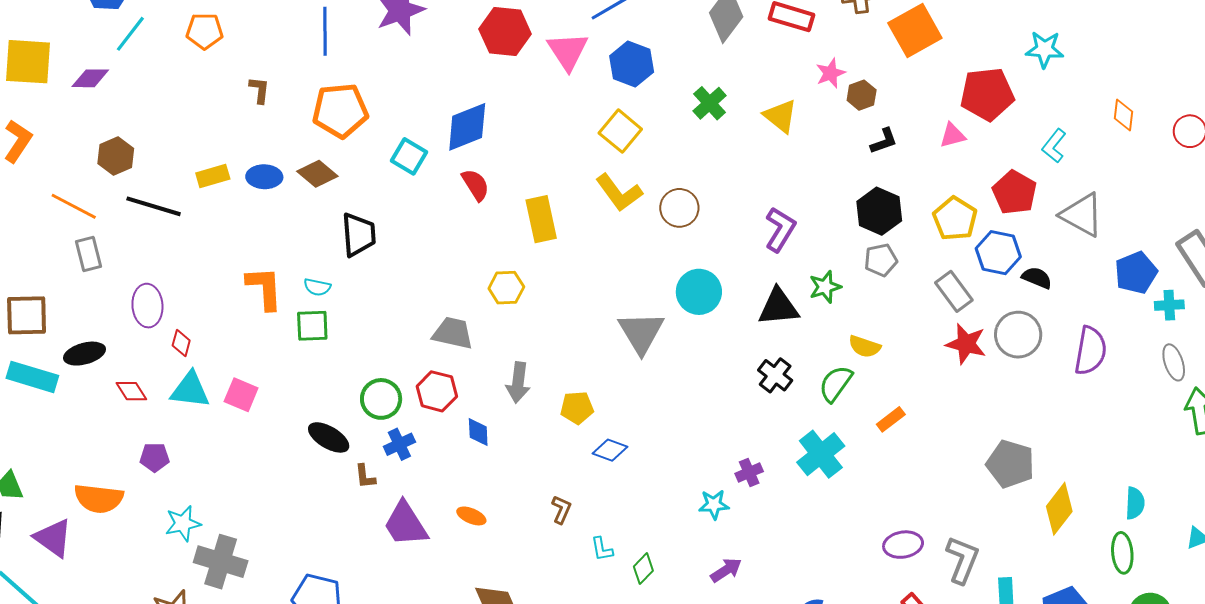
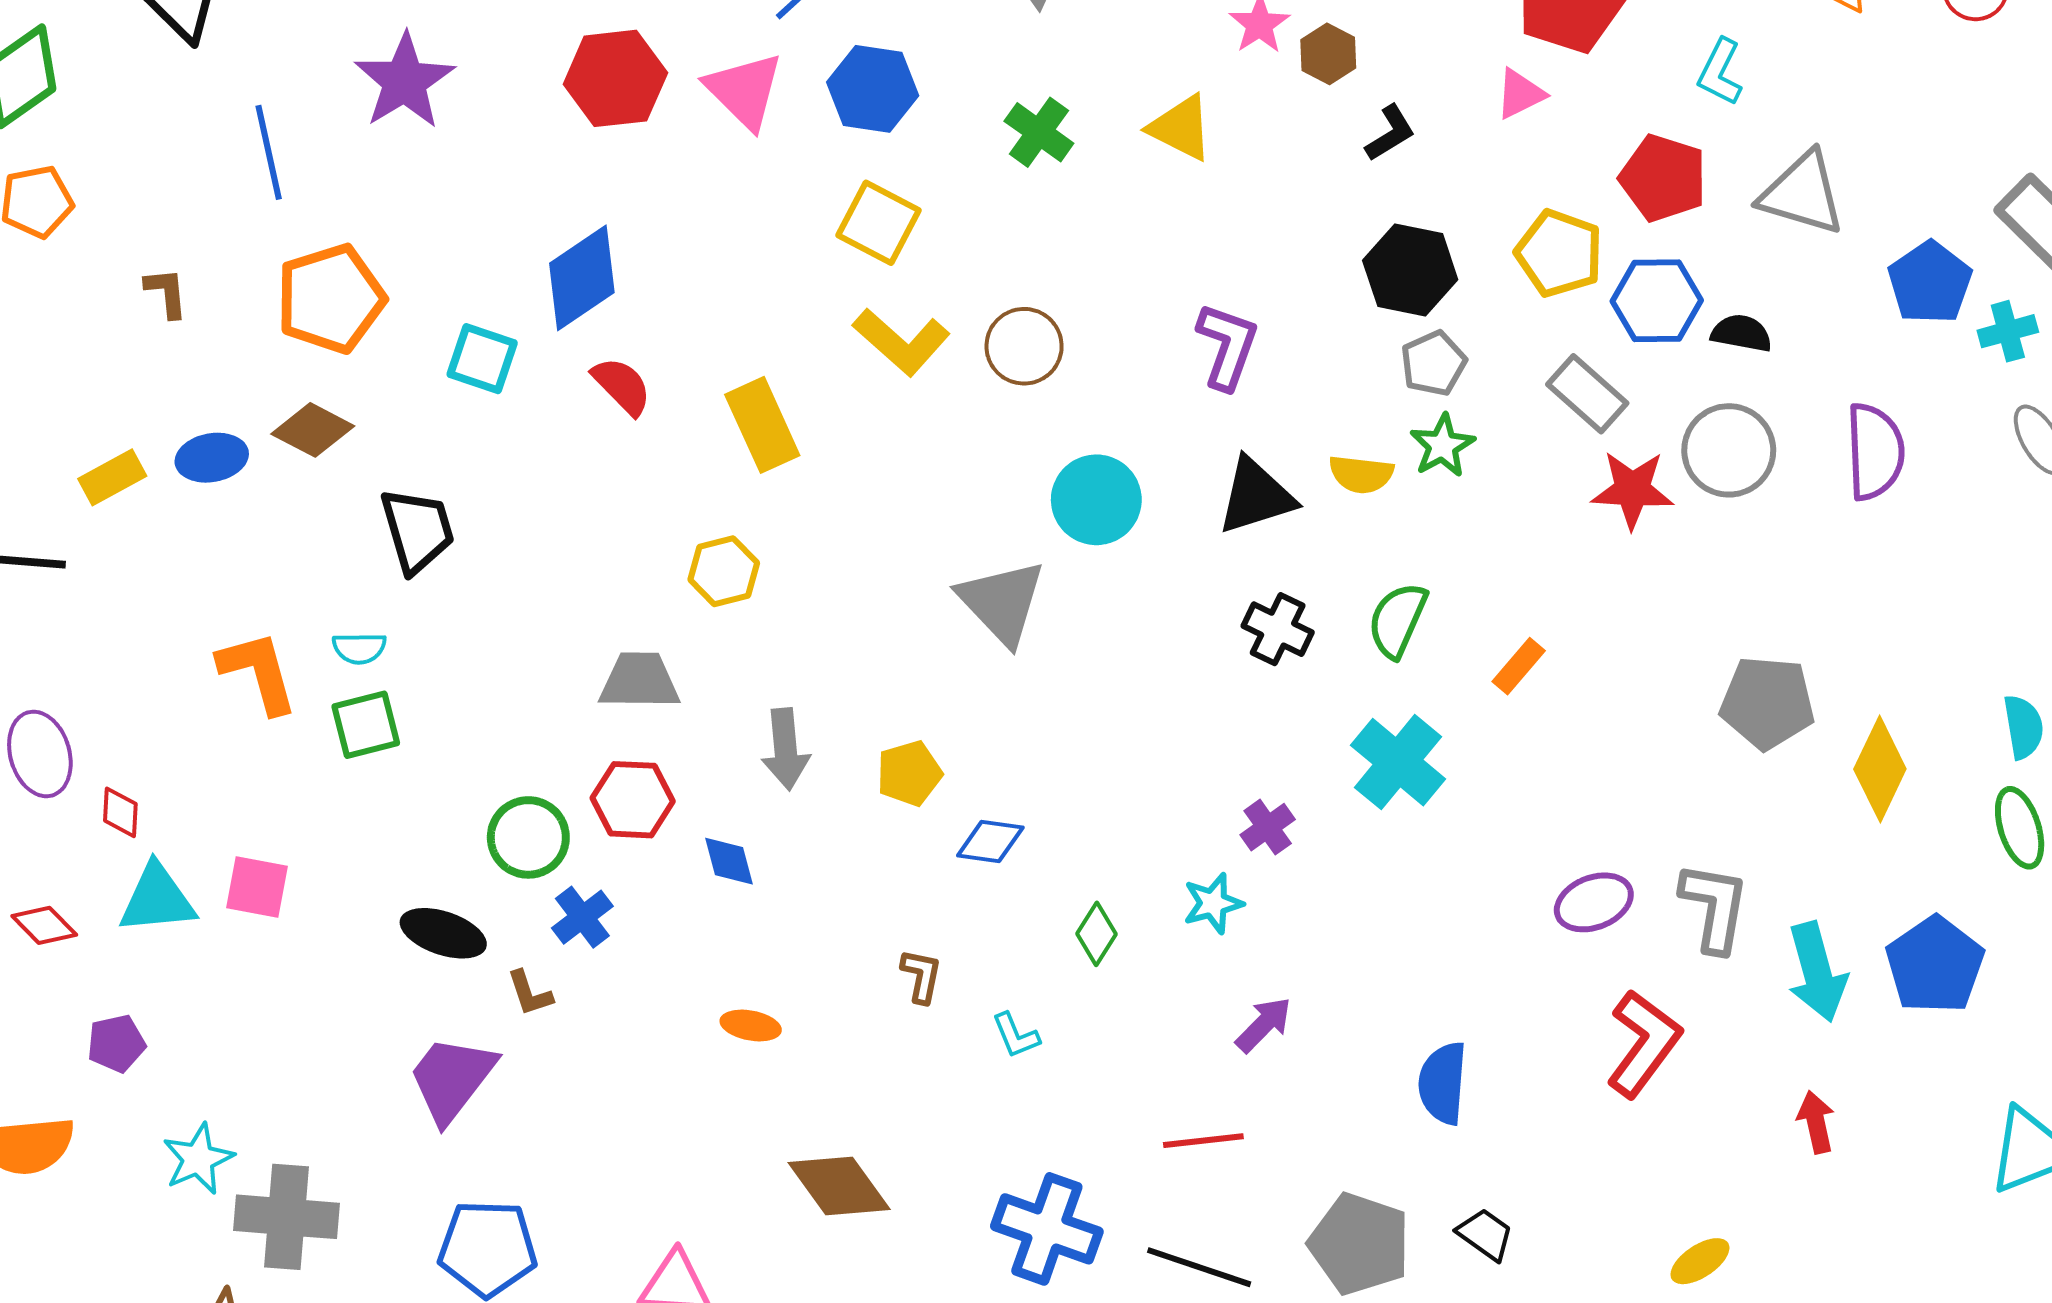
green star: (825, 287) -> (1442, 446), moved
yellow semicircle: (865, 346) -> (1361, 474), moved
purple trapezoid: (405, 524) -> (452, 1079), moved, turned 82
green diamond: (643, 569) -> (1096, 934), moved

